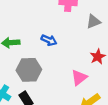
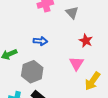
gray triangle: (93, 22) -> (72, 13), turned -32

